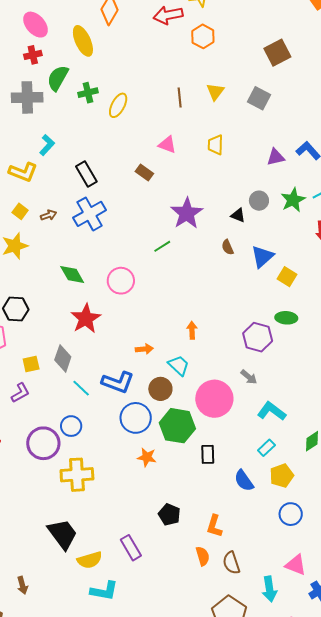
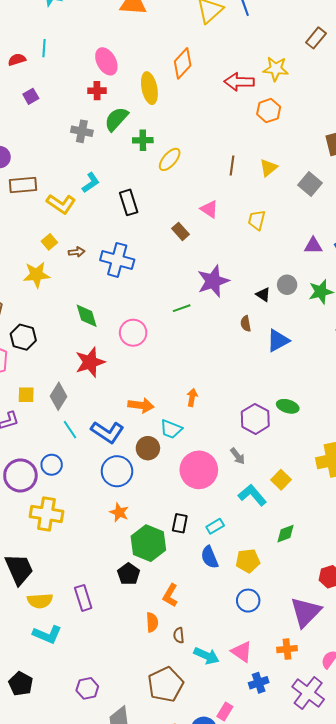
gray cross: (27, 97) -> (82, 131), size x0.7
black rectangle: (86, 174) -> (129, 202), moved
blue cross: (90, 214) -> (117, 260), turned 32
yellow square: (287, 277) -> (281, 480), moved
orange arrow: (144, 349) -> (141, 405), size x1.4
cyan trapezoid: (179, 365) -> (171, 429), turned 145
green hexagon: (177, 426) -> (148, 543), moved
cyan rectangle: (266, 448) -> (215, 526), moved
brown semicircle: (231, 563) -> (179, 635), size x0.7
cyan arrow: (269, 589) -> (206, 656), moved, turned -70

